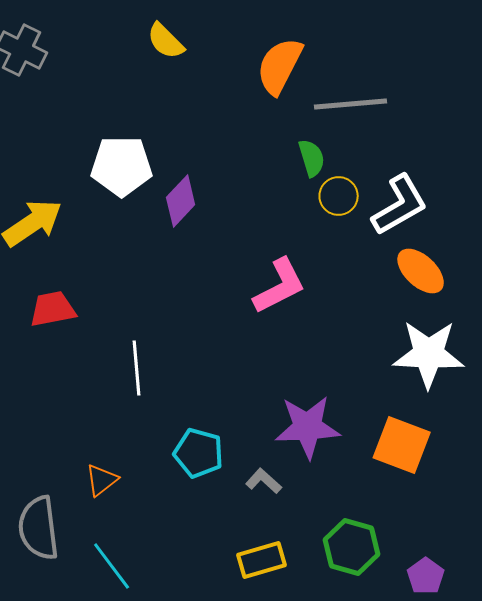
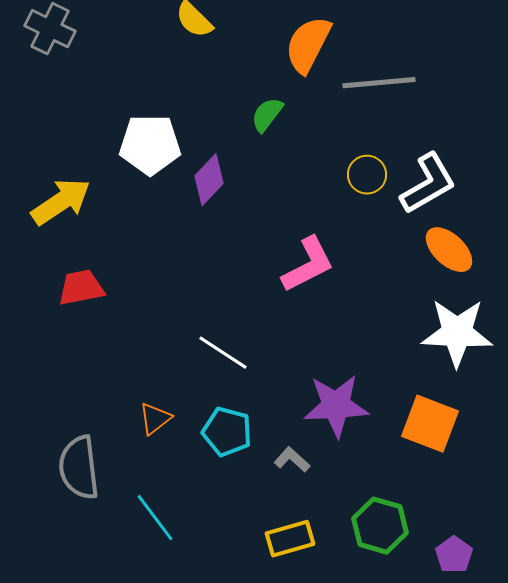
green semicircle: (312, 158) -> (267, 115), moved, turned -126
white line: (137, 368) -> (223, 353), moved, turned -52
orange triangle: (102, 480) -> (155, 419), moved
gray semicircle: (39, 528) -> (79, 468), moved
cyan line: (112, 566) -> (155, 518), moved

